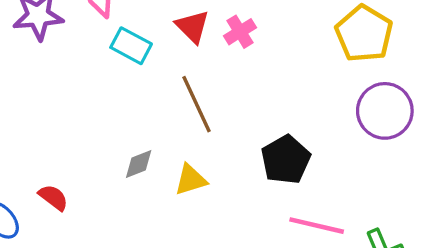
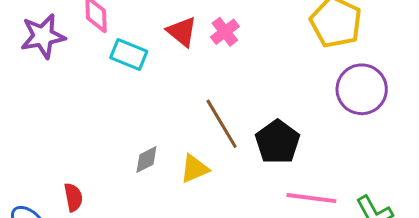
brown line: (196, 104) -> (222, 124), moved
red semicircle: (53, 197) -> (73, 197), turned 48

